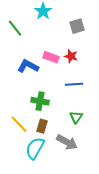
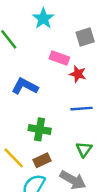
pink rectangle: (51, 57) -> (59, 58), moved
brown rectangle: (42, 126) -> (42, 160), turned 48

